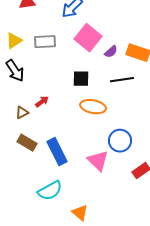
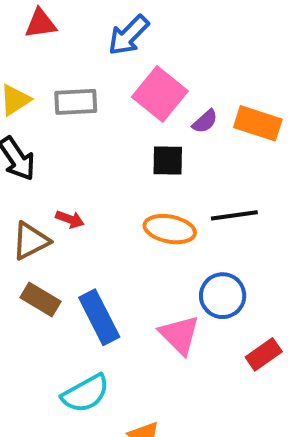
black square: (81, 79) -> (168, 161), moved
black line: (122, 80) -> (234, 215), moved
red arrow: (42, 102) -> (70, 219), turned 56
brown triangle: (22, 113) -> (31, 241), size x1.5

